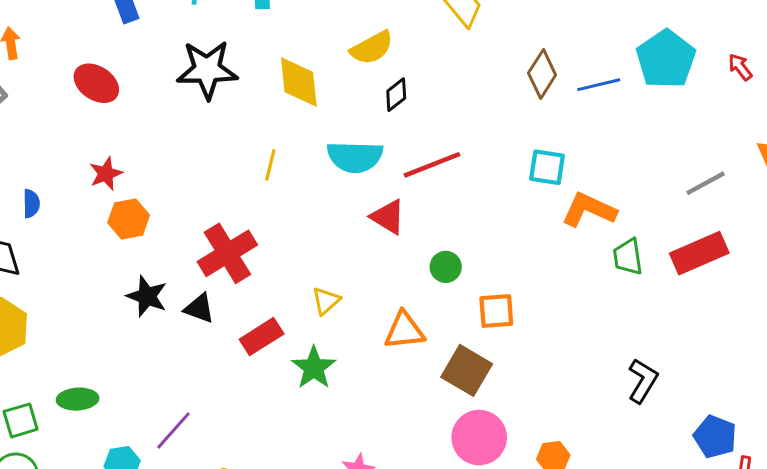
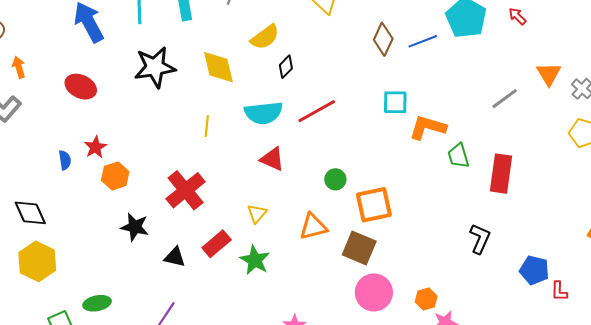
blue semicircle: (31, 204) -> (65, 160), moved
red triangle: (388, 217) -> (272, 159), moved
red rectangle: (699, 253) -> (501, 174), moved, turned -51
black triangle: (199, 308) -> (175, 257), moved
orange square: (496, 311) -> (374, 205), size x1.4

